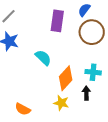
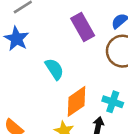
purple rectangle: (57, 21) -> (83, 27), turned -50

